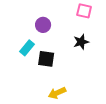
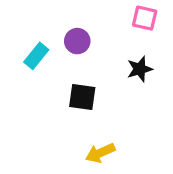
cyan rectangle: (27, 48) -> (36, 56), moved

